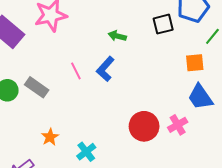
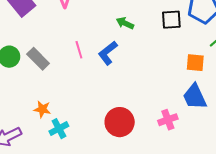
red circle: (144, 126) -> (120, 122), moved
orange star: (50, 137) -> (42, 109), turned 30
cyan cross: (86, 152) -> (59, 129), moved

